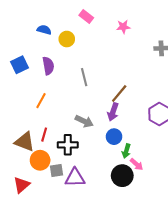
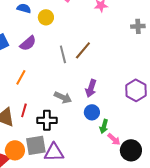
purple semicircle: (48, 66) -> (28, 43), turned 60
brown line: (119, 93) -> (83, 50), moved
orange circle: (40, 160) -> (15, 150), moved
gray square: (56, 171) -> (36, 145), size x1.5
black circle: (122, 176) -> (131, 150), moved

